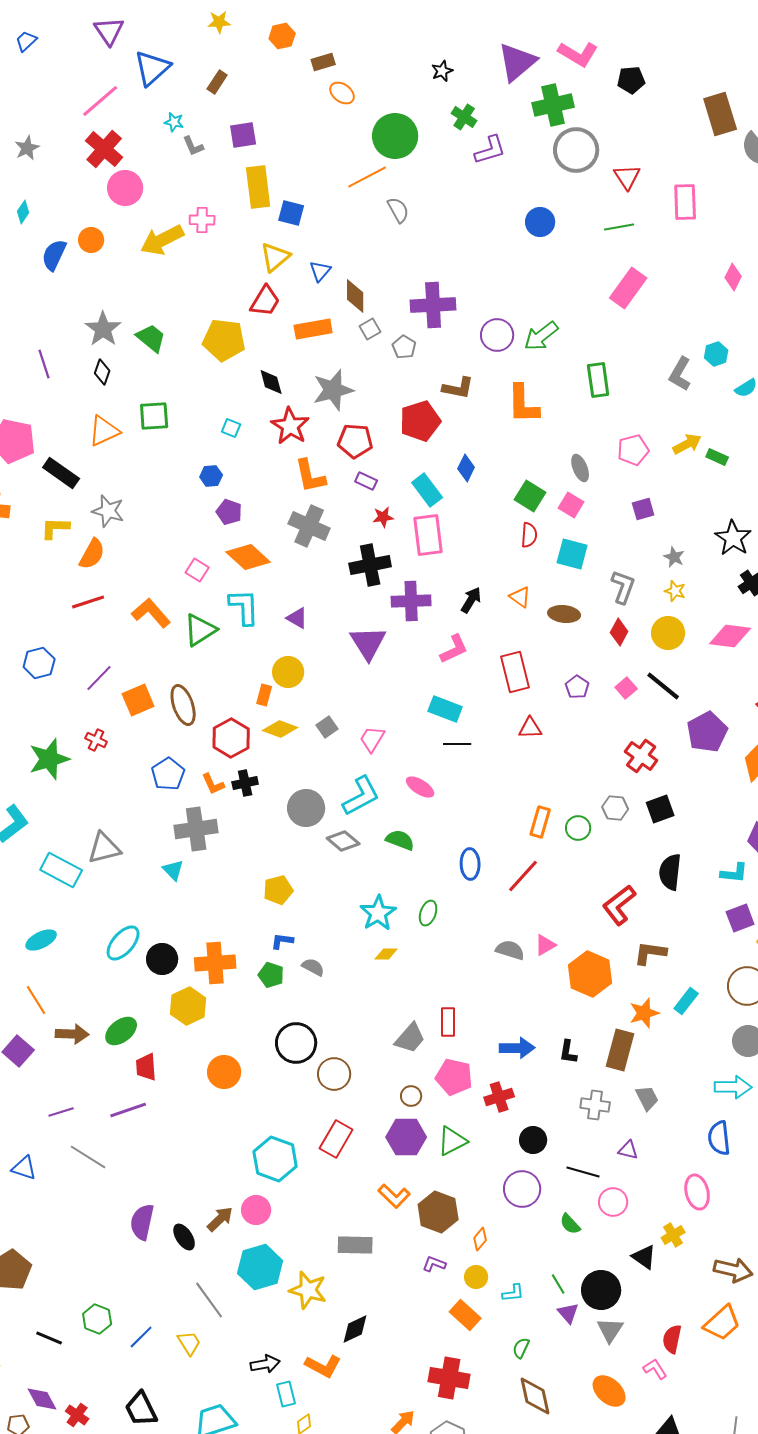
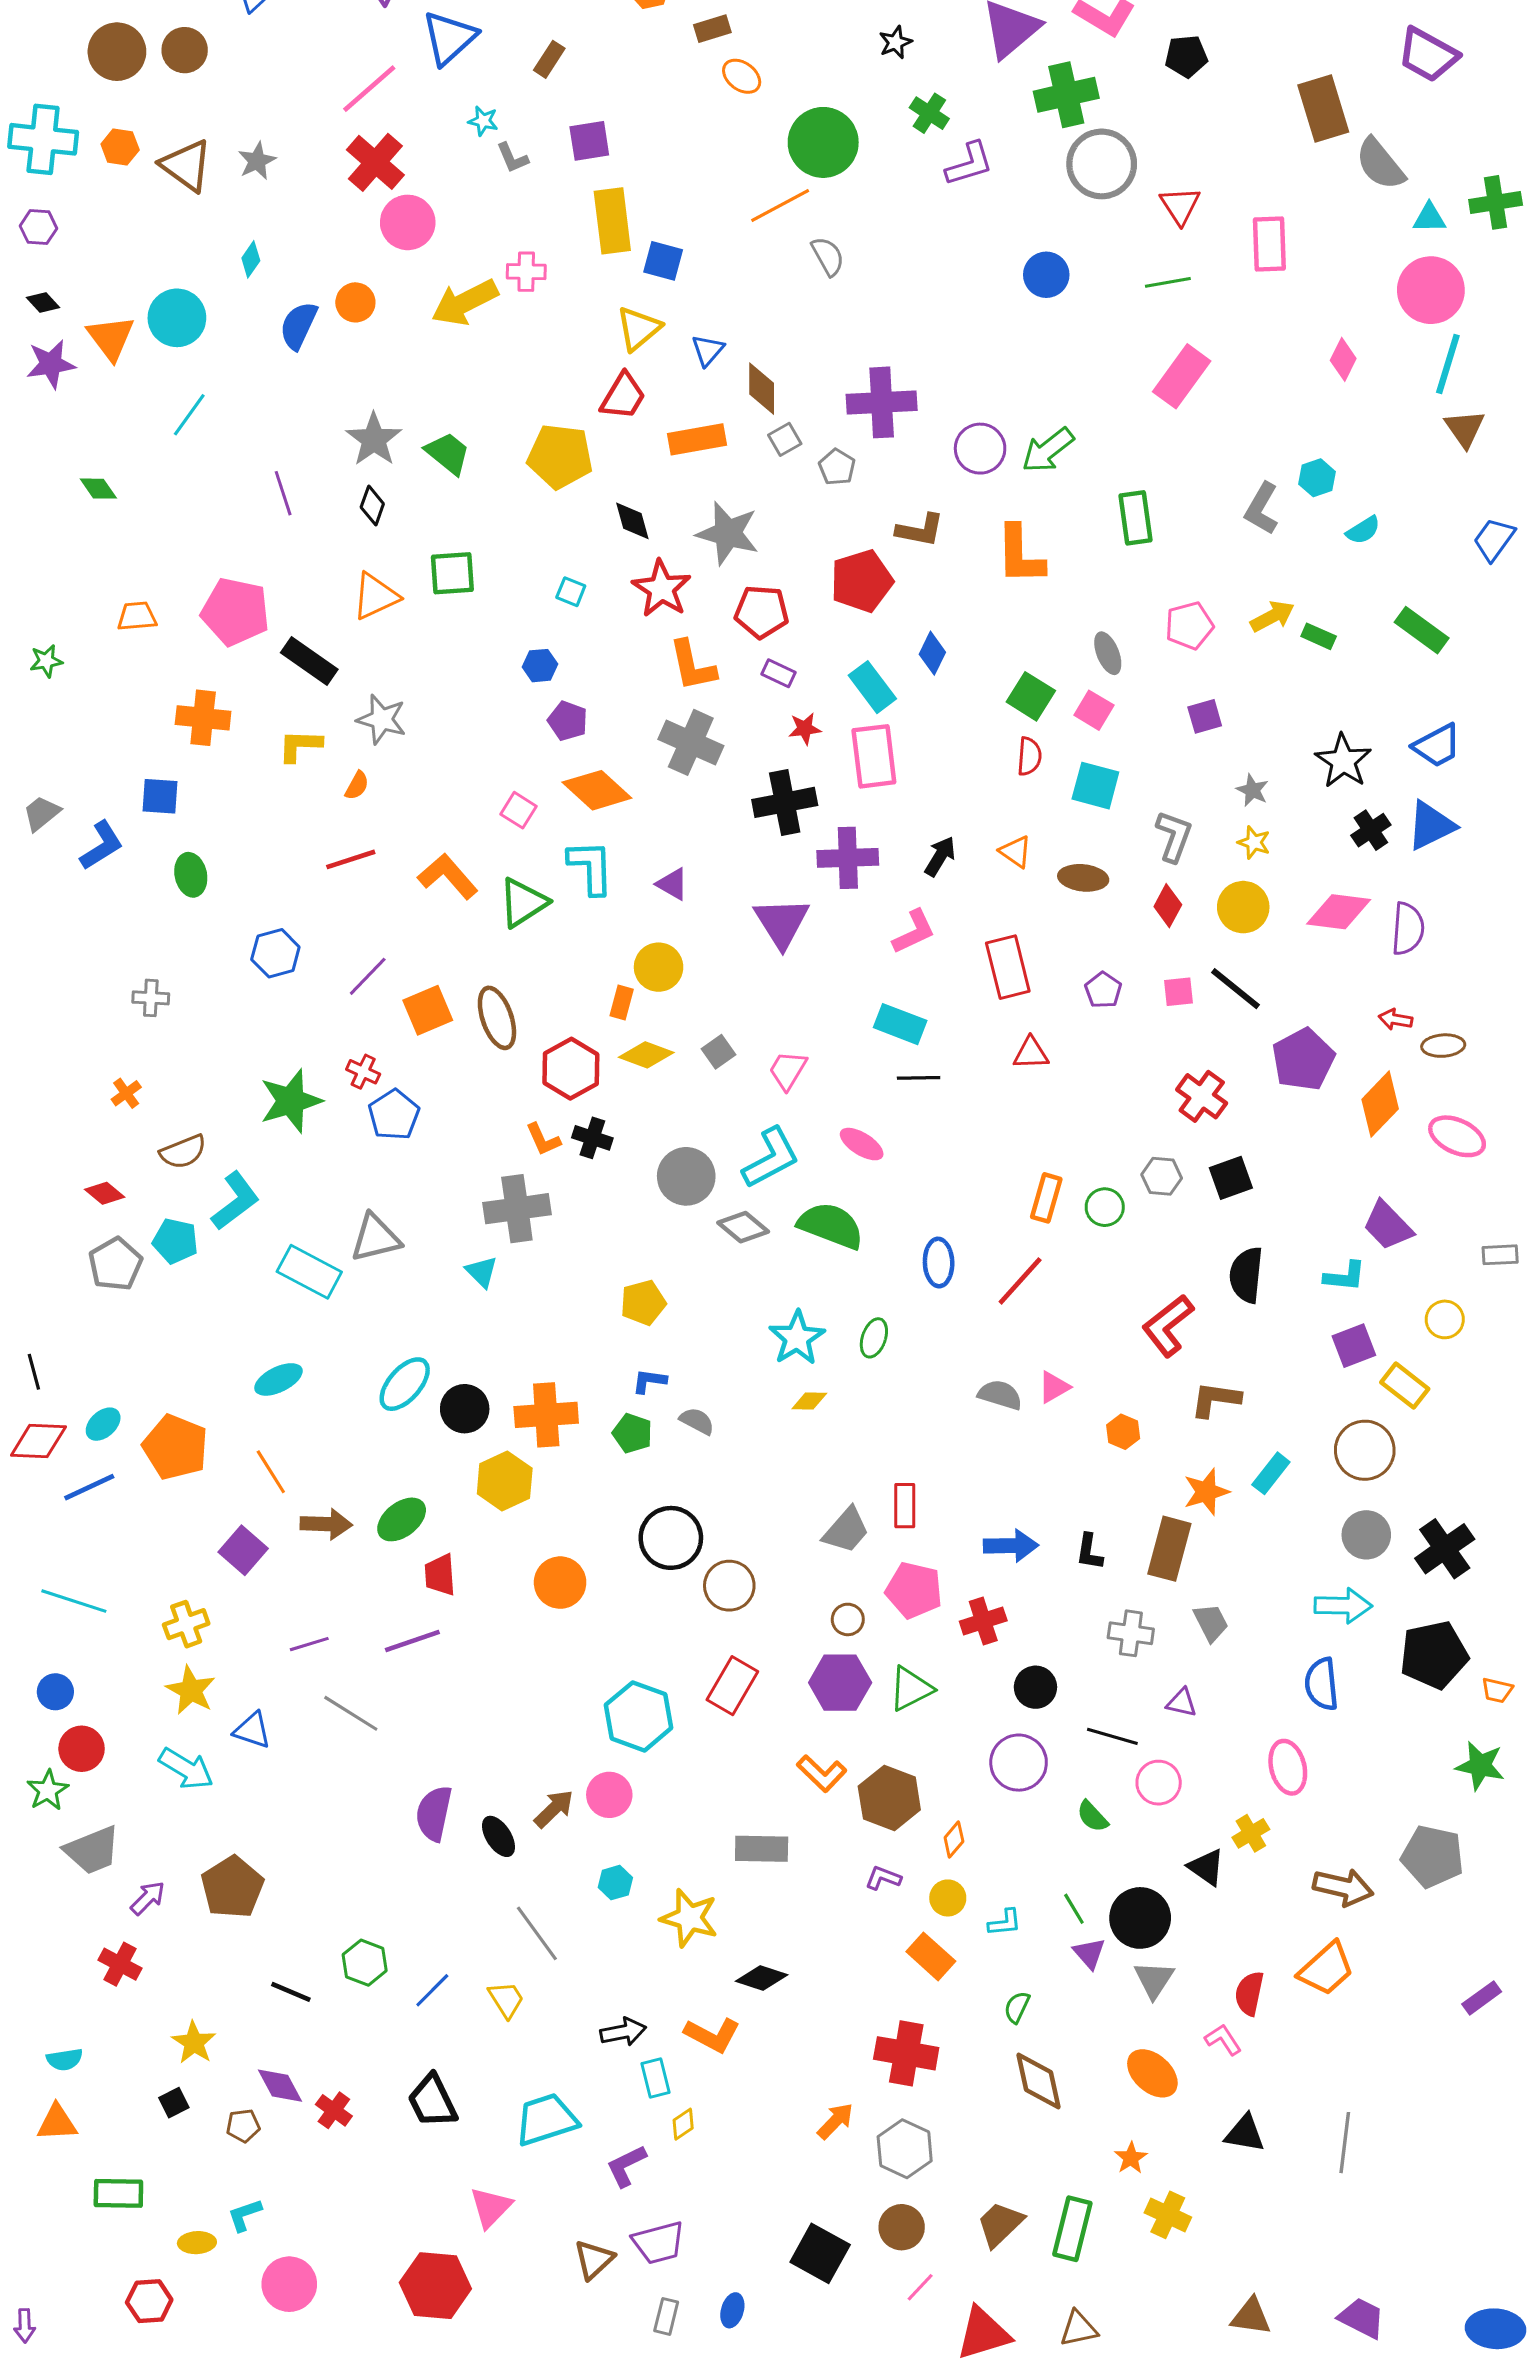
gray star: (333, 390) -> (728, 533), turned 30
orange semicircle: (92, 554) -> (357, 786), size x0.6
pink square: (626, 688) -> (1179, 992), turned 35
blue pentagon: (168, 774) -> (394, 1115), moved
black cross: (245, 783) -> (592, 1138), turned 30
green semicircle: (400, 840) -> (831, 1226), size x1.5
orange hexagon: (590, 974) -> (1123, 1432), size x0.5
cyan hexagon: (260, 1267) -> (615, 1883), size x0.5
black diamond: (355, 1329) -> (762, 1978), turned 44

